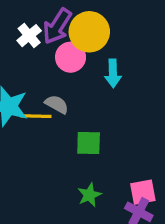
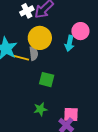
yellow circle: (89, 32) -> (40, 38), moved
pink circle: (71, 57) -> (80, 31), moved
gray semicircle: (57, 104) -> (34, 54), turned 40

